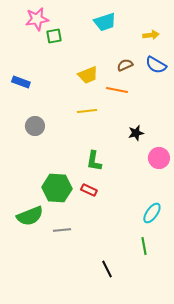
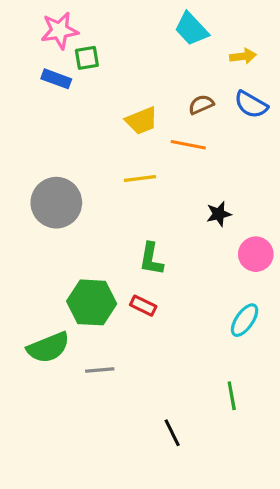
cyan trapezoid: (105, 22) -> (191, 29), moved, turned 65
blue rectangle: (21, 82) -> (56, 79), moved
gray circle: (35, 126) -> (56, 203), size x1.6
cyan ellipse: (152, 213) -> (245, 320), moved

